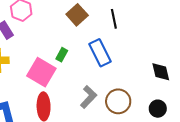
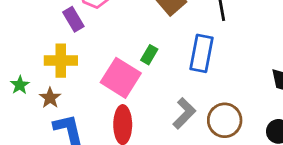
blue rectangle: (100, 53) -> (202, 53), turned 36

